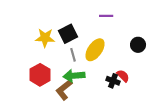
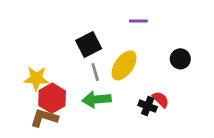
yellow star: (45, 38) -> (36, 79), moved
brown L-shape: (64, 90) -> (44, 118), moved, turned 55

